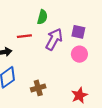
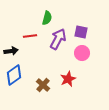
brown cross: (38, 88) -> (43, 85), turned -32
red star: (79, 95) -> (68, 79), moved

